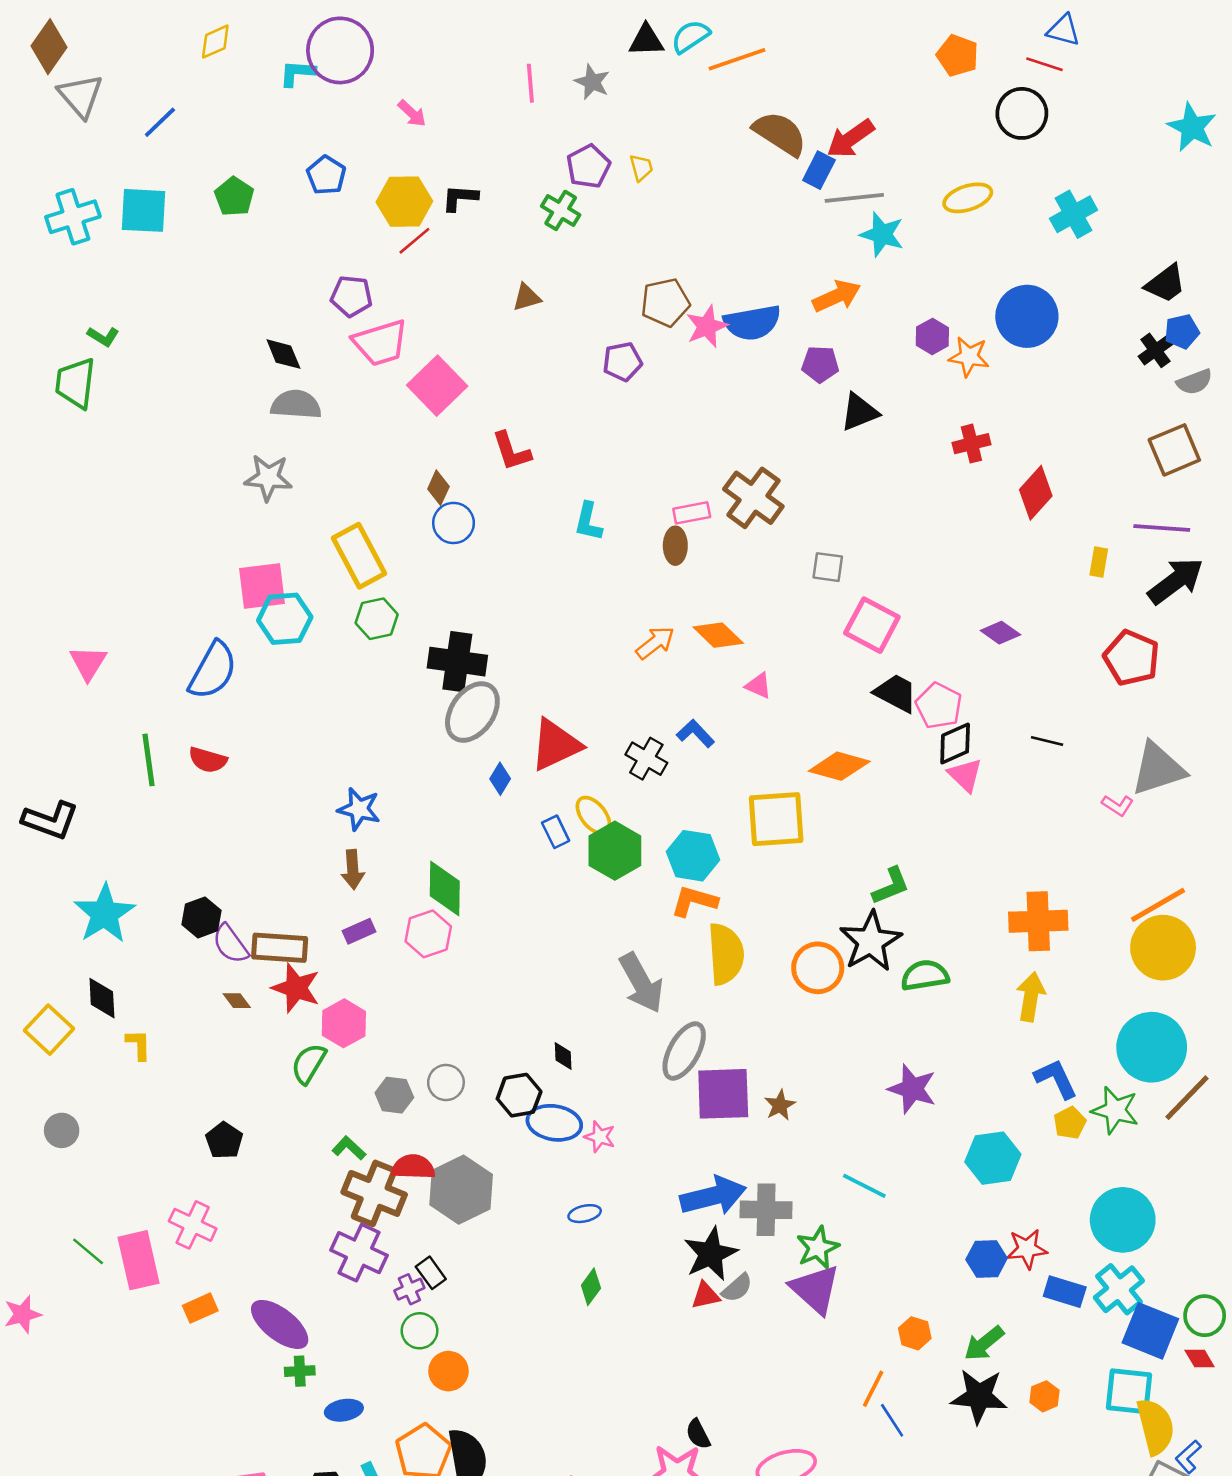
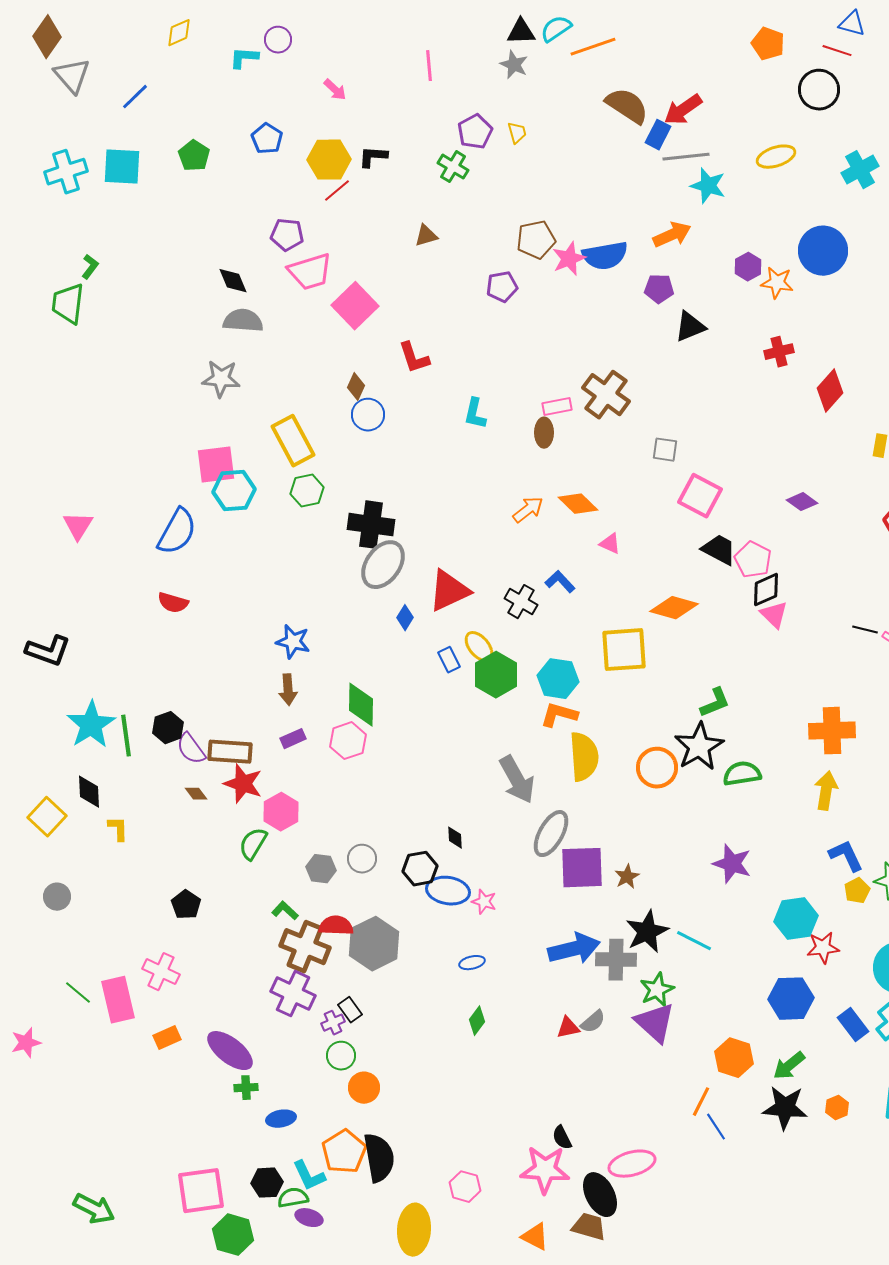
purple circle: (340, 50) -> (278, 40), size x0.5
gray star: (592, 82) -> (514, 65), moved
green L-shape: (103, 336) -> (90, 267), turned -85
black line: (1047, 741) -> (865, 630), moved
green line: (149, 760) -> (126, 736), moved
red star: (1027, 1249) -> (823, 948), moved
black star: (711, 1254) -> (647, 932), moved
blue hexagon: (987, 1259) -> (791, 999), size x1.4
blue rectangle: (1065, 1292) -> (853, 1025), turned 36
orange hexagon: (915, 1333) -> (734, 1058), size x1.5

